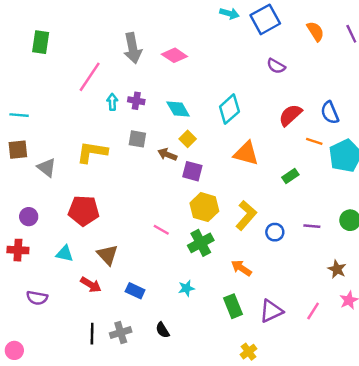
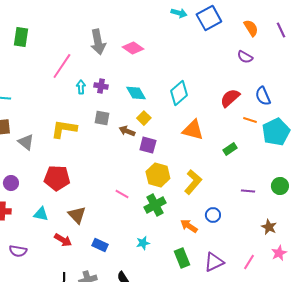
purple semicircle: (276, 66) -> (245, 57), moved
blue circle: (275, 232) -> (213, 215), moved

